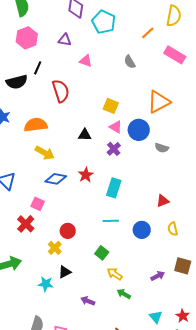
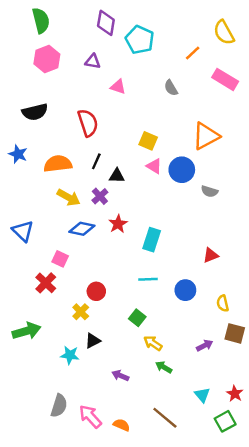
yellow semicircle: (174, 16) -> (224, 33), turned 140
black line: (38, 68) -> (96, 161), moved
purple cross: (114, 149) -> (100, 196), moved
yellow semicircle: (173, 229) -> (223, 303), moved

